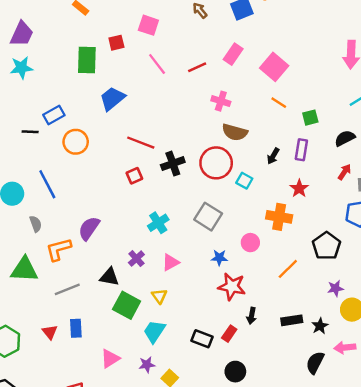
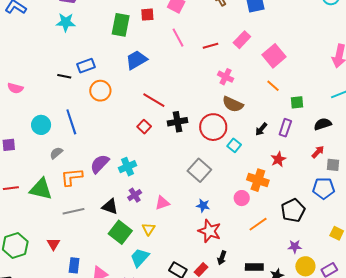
red square: (134, 176) -> (144, 127), turned -32
cyan cross: (158, 223) -> (128, 167), moved
gray semicircle: (36, 224) -> (56, 153), turned -120
pink circle: (250, 243) -> (242, 198), moved
blue rectangle: (76, 328) -> (74, 265), moved

